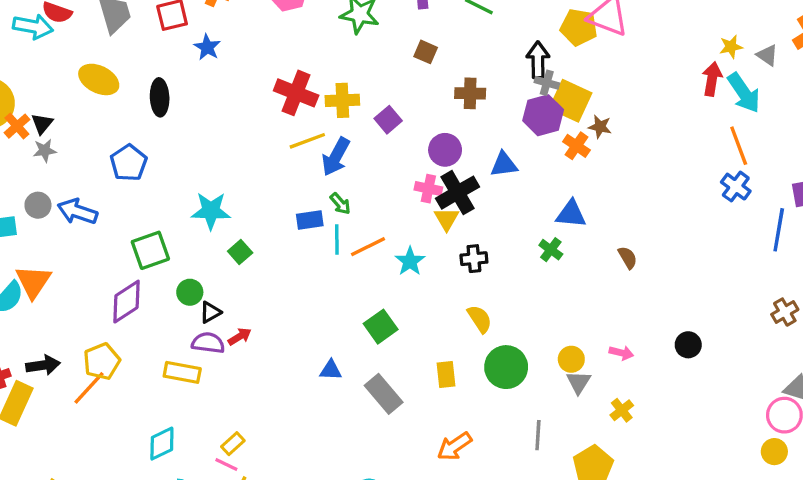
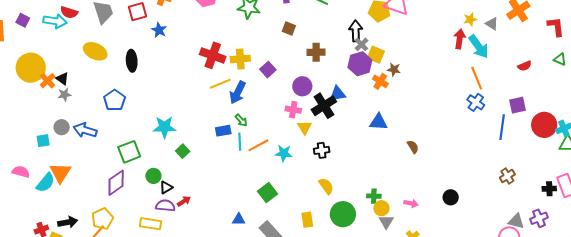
gray cross: (547, 83) -> (361, 44), turned 32
yellow square: (571, 101) -> (376, 55), size x0.7
black triangle: (42, 124) -> (62, 79), turned -32
black cross: (458, 193) -> (324, 106), moved
green cross: (551, 250) -> (374, 196), moved, turned -32
cyan star: (410, 261) -> (284, 153), turned -30

